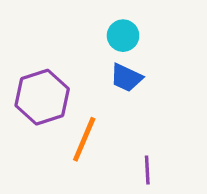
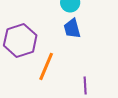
blue trapezoid: (126, 78) -> (72, 28), turned 50

